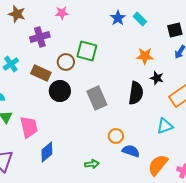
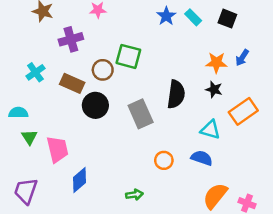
black square: (175, 30) -> (227, 19), moved, turned 35
orange star: (145, 56) -> (216, 63), moved
black semicircle: (136, 93) -> (176, 94), moved
cyan triangle: (165, 126) -> (210, 130), moved, turned 36
blue semicircle: (131, 151) -> (202, 158), moved

